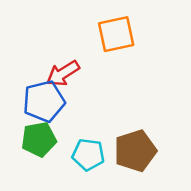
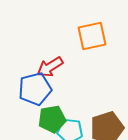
green pentagon: (39, 139) -> (52, 119), moved

